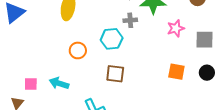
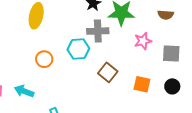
gray cross: (130, 20) -> (98, 31), size x1.5
brown square: (115, 74) -> (108, 72), moved, turned 30

